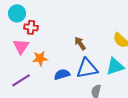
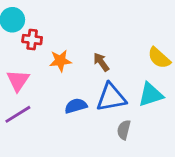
pink triangle: (21, 46) -> (18, 80), moved
orange star: (40, 58) -> (60, 61), moved

